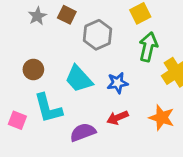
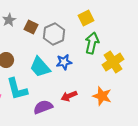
brown square: (67, 15) -> (31, 27), moved
blue star: (118, 83) -> (64, 62), moved

